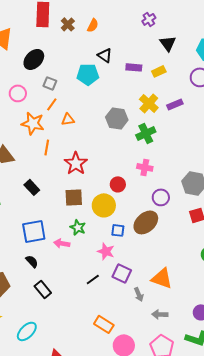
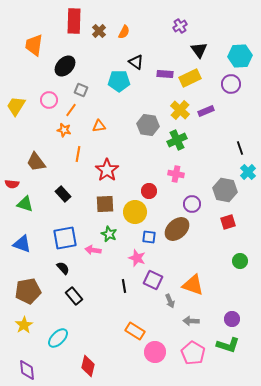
yellow rectangle: (159, 71) -> (190, 78), size x1.5
orange line: (52, 104) -> (71, 110), moved
orange star: (33, 123) -> (64, 130), size x0.6
black line: (93, 279) -> (124, 286), turned -64

